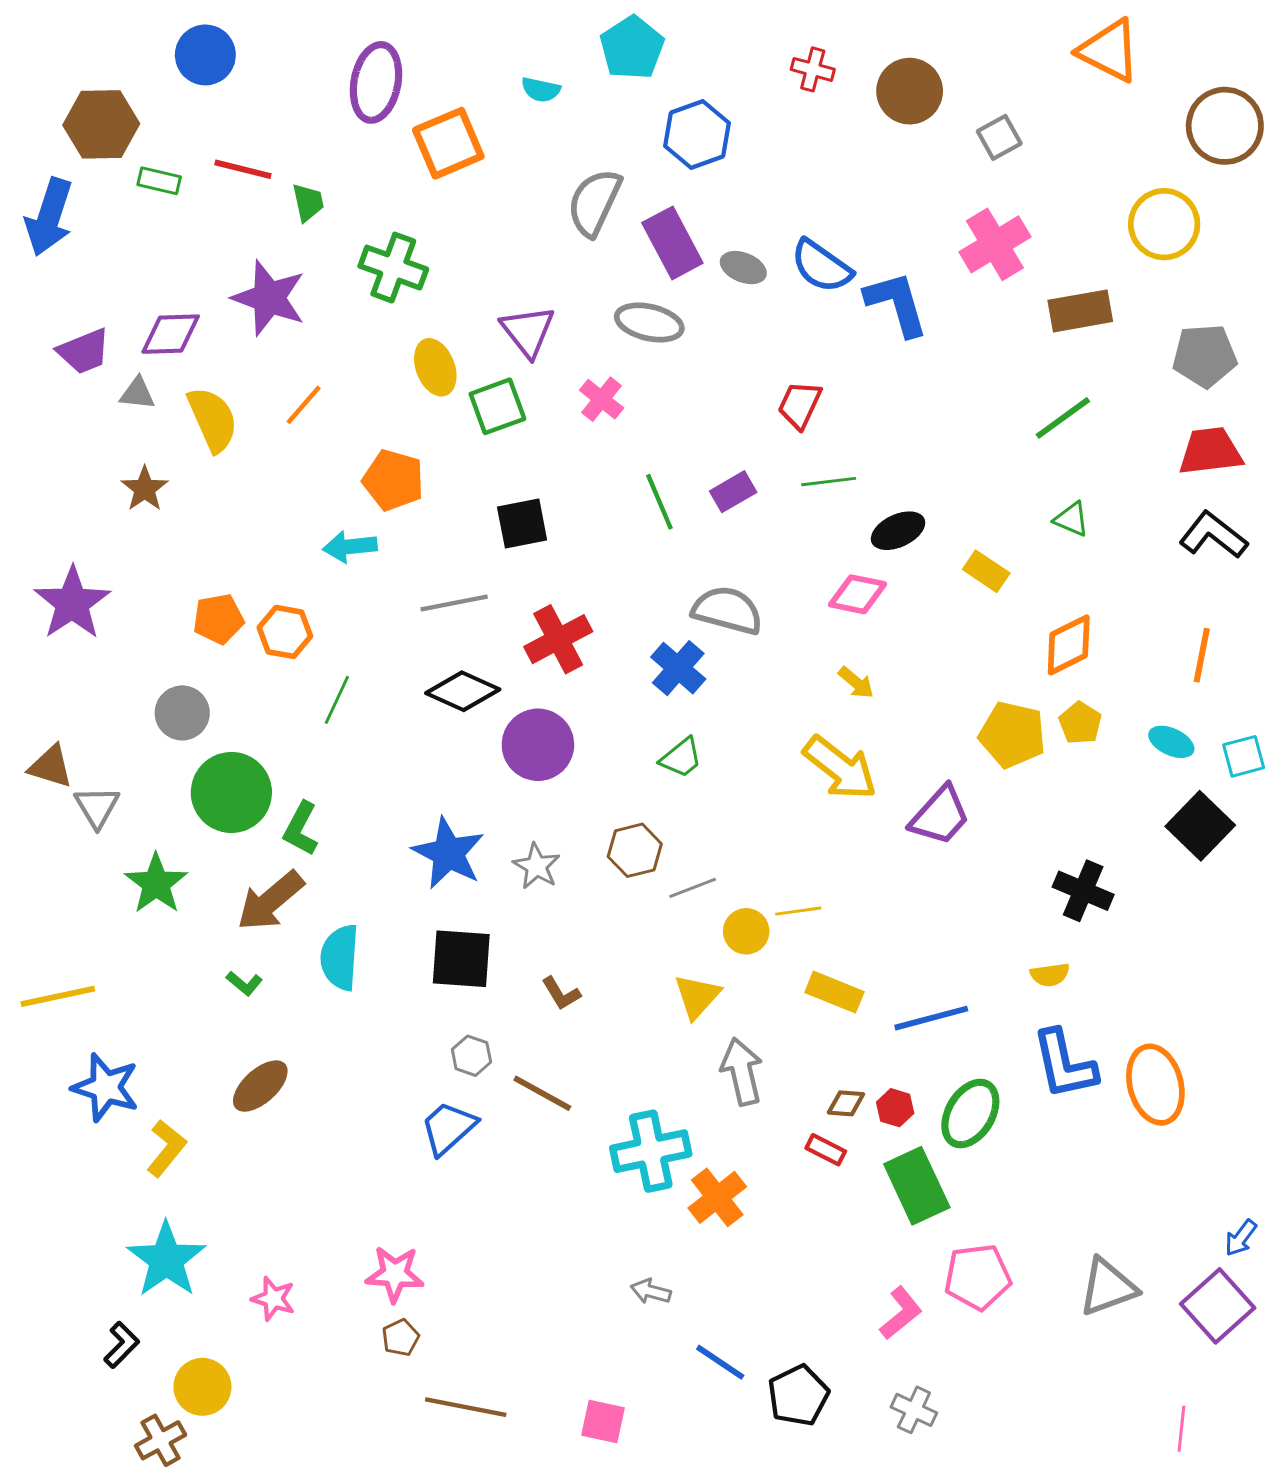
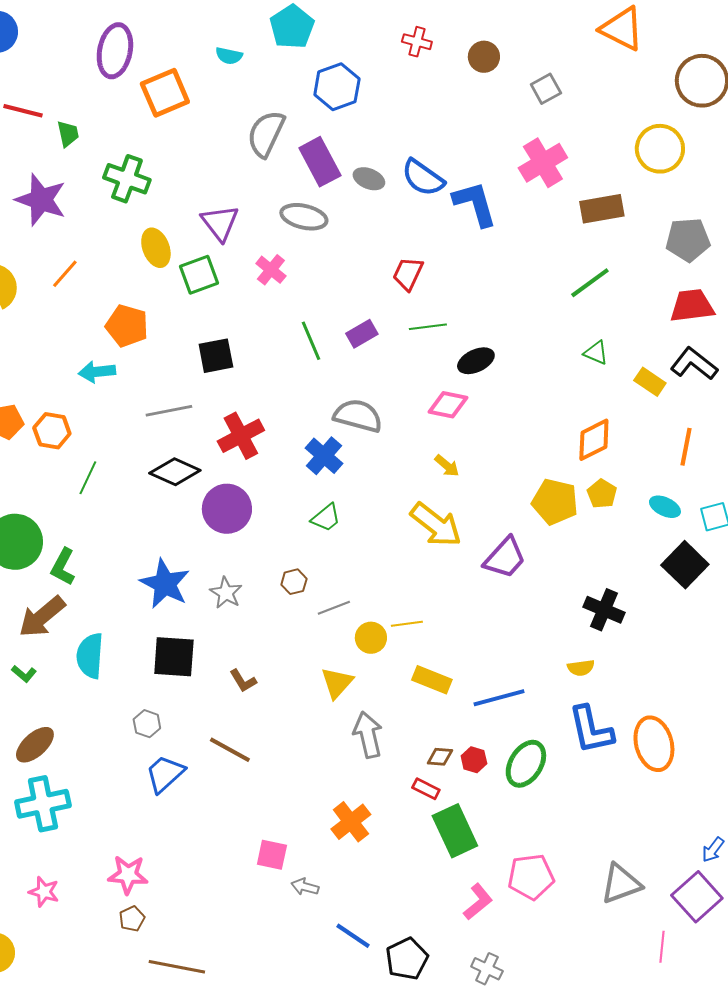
brown circle: (910, 91) -> (484, 57), size x0.7
yellow rectangle: (986, 571) -> (650, 382), moved
brown hexagon: (635, 850) -> (294, 582), size x0.7
gray hexagon: (471, 1056) -> (147, 724), moved
cyan cross: (651, 1151) -> (43, 804), moved
green rectangle: (917, 1186) -> (455, 831), moved
pink square: (603, 1422) -> (272, 855), moved
pink line: (1181, 1429) -> (662, 947), moved

